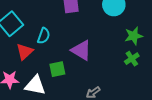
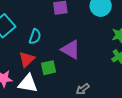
red triangle: (25, 52) -> (27, 59), moved

